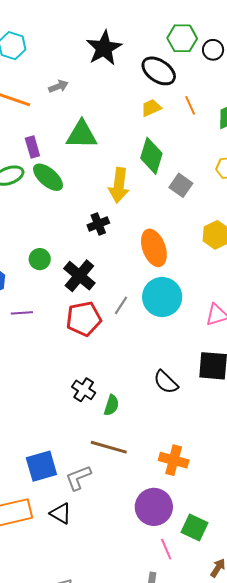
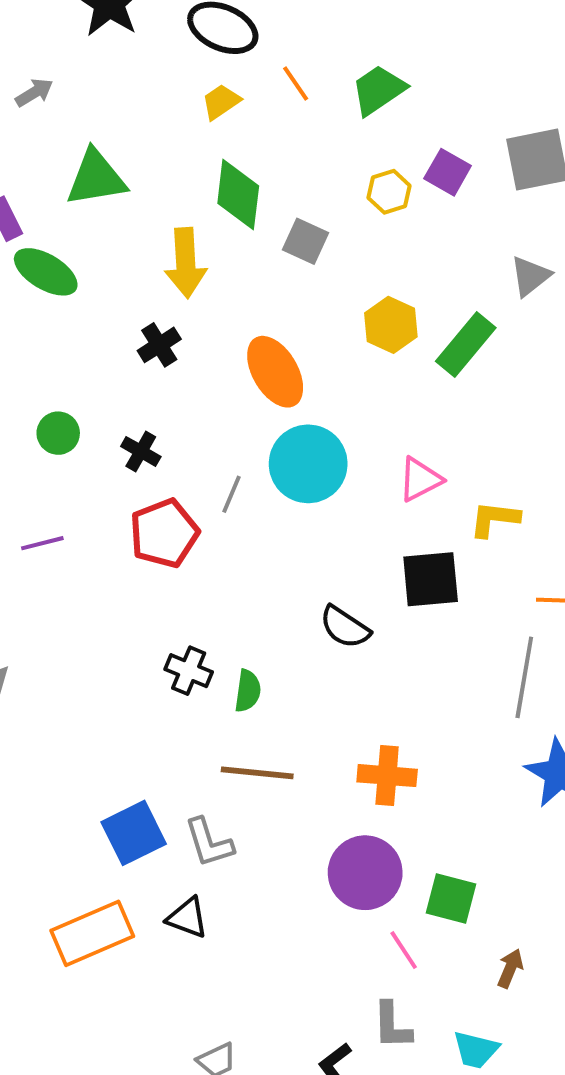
black cross: (79, 276) -> (141, 451), size x0.6
gray L-shape: (78, 478) -> (209, 843), turned -76

